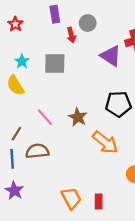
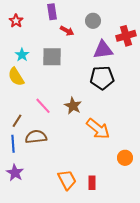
gray circle: (88, 23) -> (93, 21), moved
red arrow: (71, 35) -> (67, 31), turned -48
purple triangle: (111, 56) -> (103, 50), turned -40
black pentagon: (118, 104) -> (102, 78), moved

